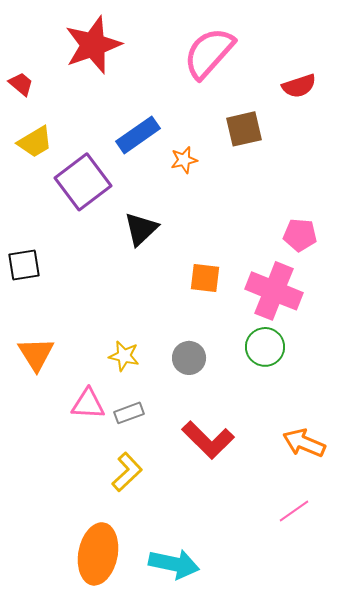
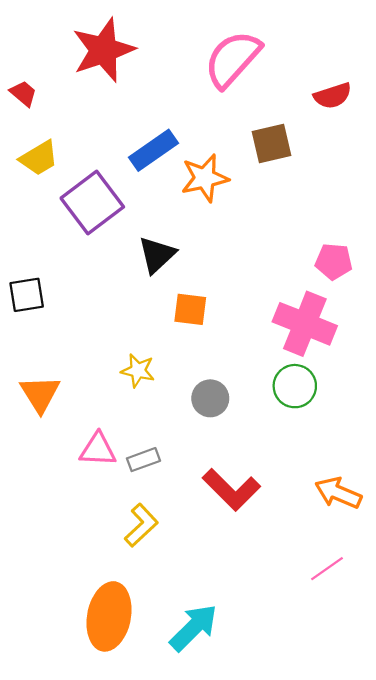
orange star: (184, 160) -> (205, 178), size x1.6
orange square: (205, 278) -> (190, 309), moved
yellow star: (124, 356) -> (138, 371), moved
cyan arrow: (174, 564) -> (194, 628), turned -57

